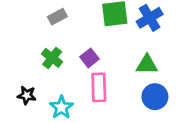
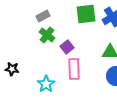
green cross: (52, 58) -> (47, 35), moved
black star: (27, 95) -> (12, 69), moved

